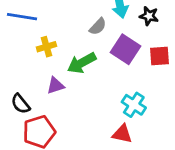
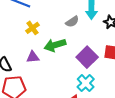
yellow cross: (46, 47) -> (32, 28), turned -32
purple square: (125, 49) -> (87, 57), moved

